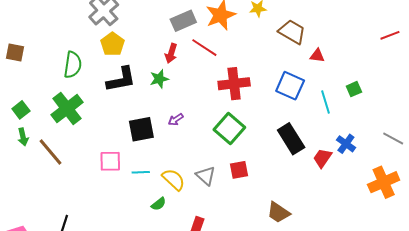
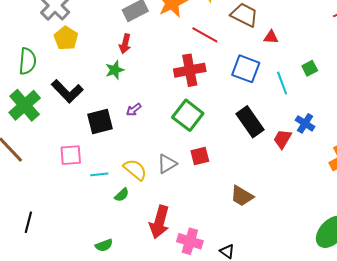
red line: (204, 48) -> (205, 35), moved
black L-shape: (121, 80) -> (67, 91), moved, turned 60
cyan line: (141, 172) -> (99, 174), moved
gray triangle: (206, 176) -> (167, 164), turned 50

